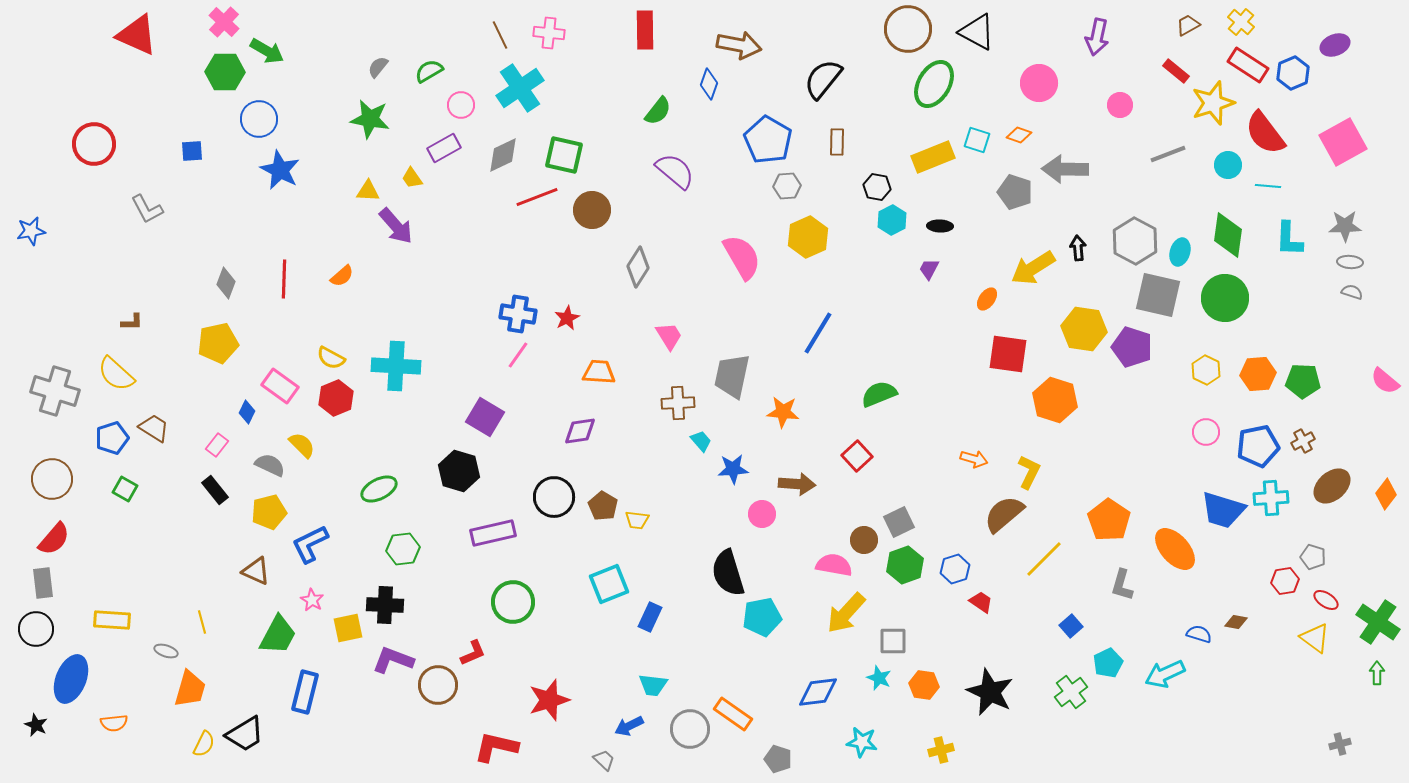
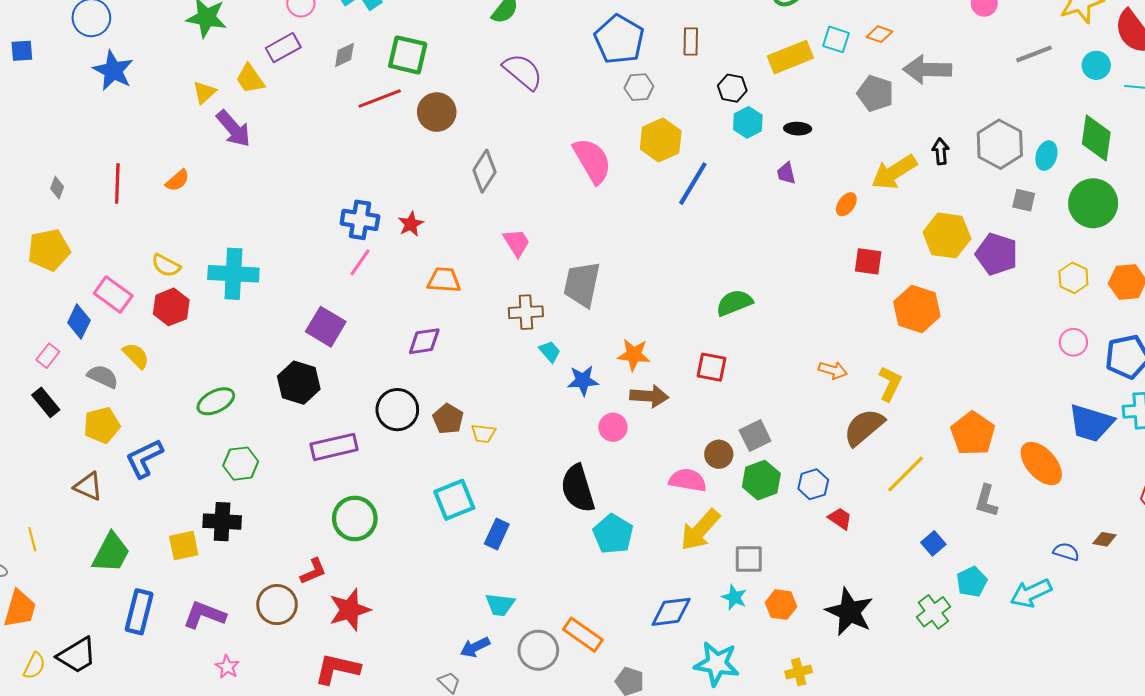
gray diamond: (503, 155) -> (344, 55), size x0.7
yellow trapezoid: (412, 178) -> (250, 79), size x1.4
yellow triangle: (368, 191) -> (204, 92), turned -45
purple trapezoid: (929, 269) -> (786, 173), turned -40
gray diamond: (226, 283) -> (57, 188), size x0.7
gray square: (1158, 295) -> (1024, 200), size x0.5
blue line: (818, 333) -> (693, 184), moved
red square: (1008, 354) -> (868, 261), size x0.7
blue diamond: (247, 412) -> (79, 321), size x1.4
orange star: (783, 412) -> (634, 355), moved
red square: (857, 456) -> (712, 367), turned -36
pink star: (312, 600) -> (227, 667), moved
cyan pentagon: (762, 617) -> (613, 534), turned -30
purple L-shape: (393, 660) -> (204, 615), moved
red star: (549, 700) -> (350, 610), moved
cyan star: (862, 742) -> (717, 664), size x1.4

